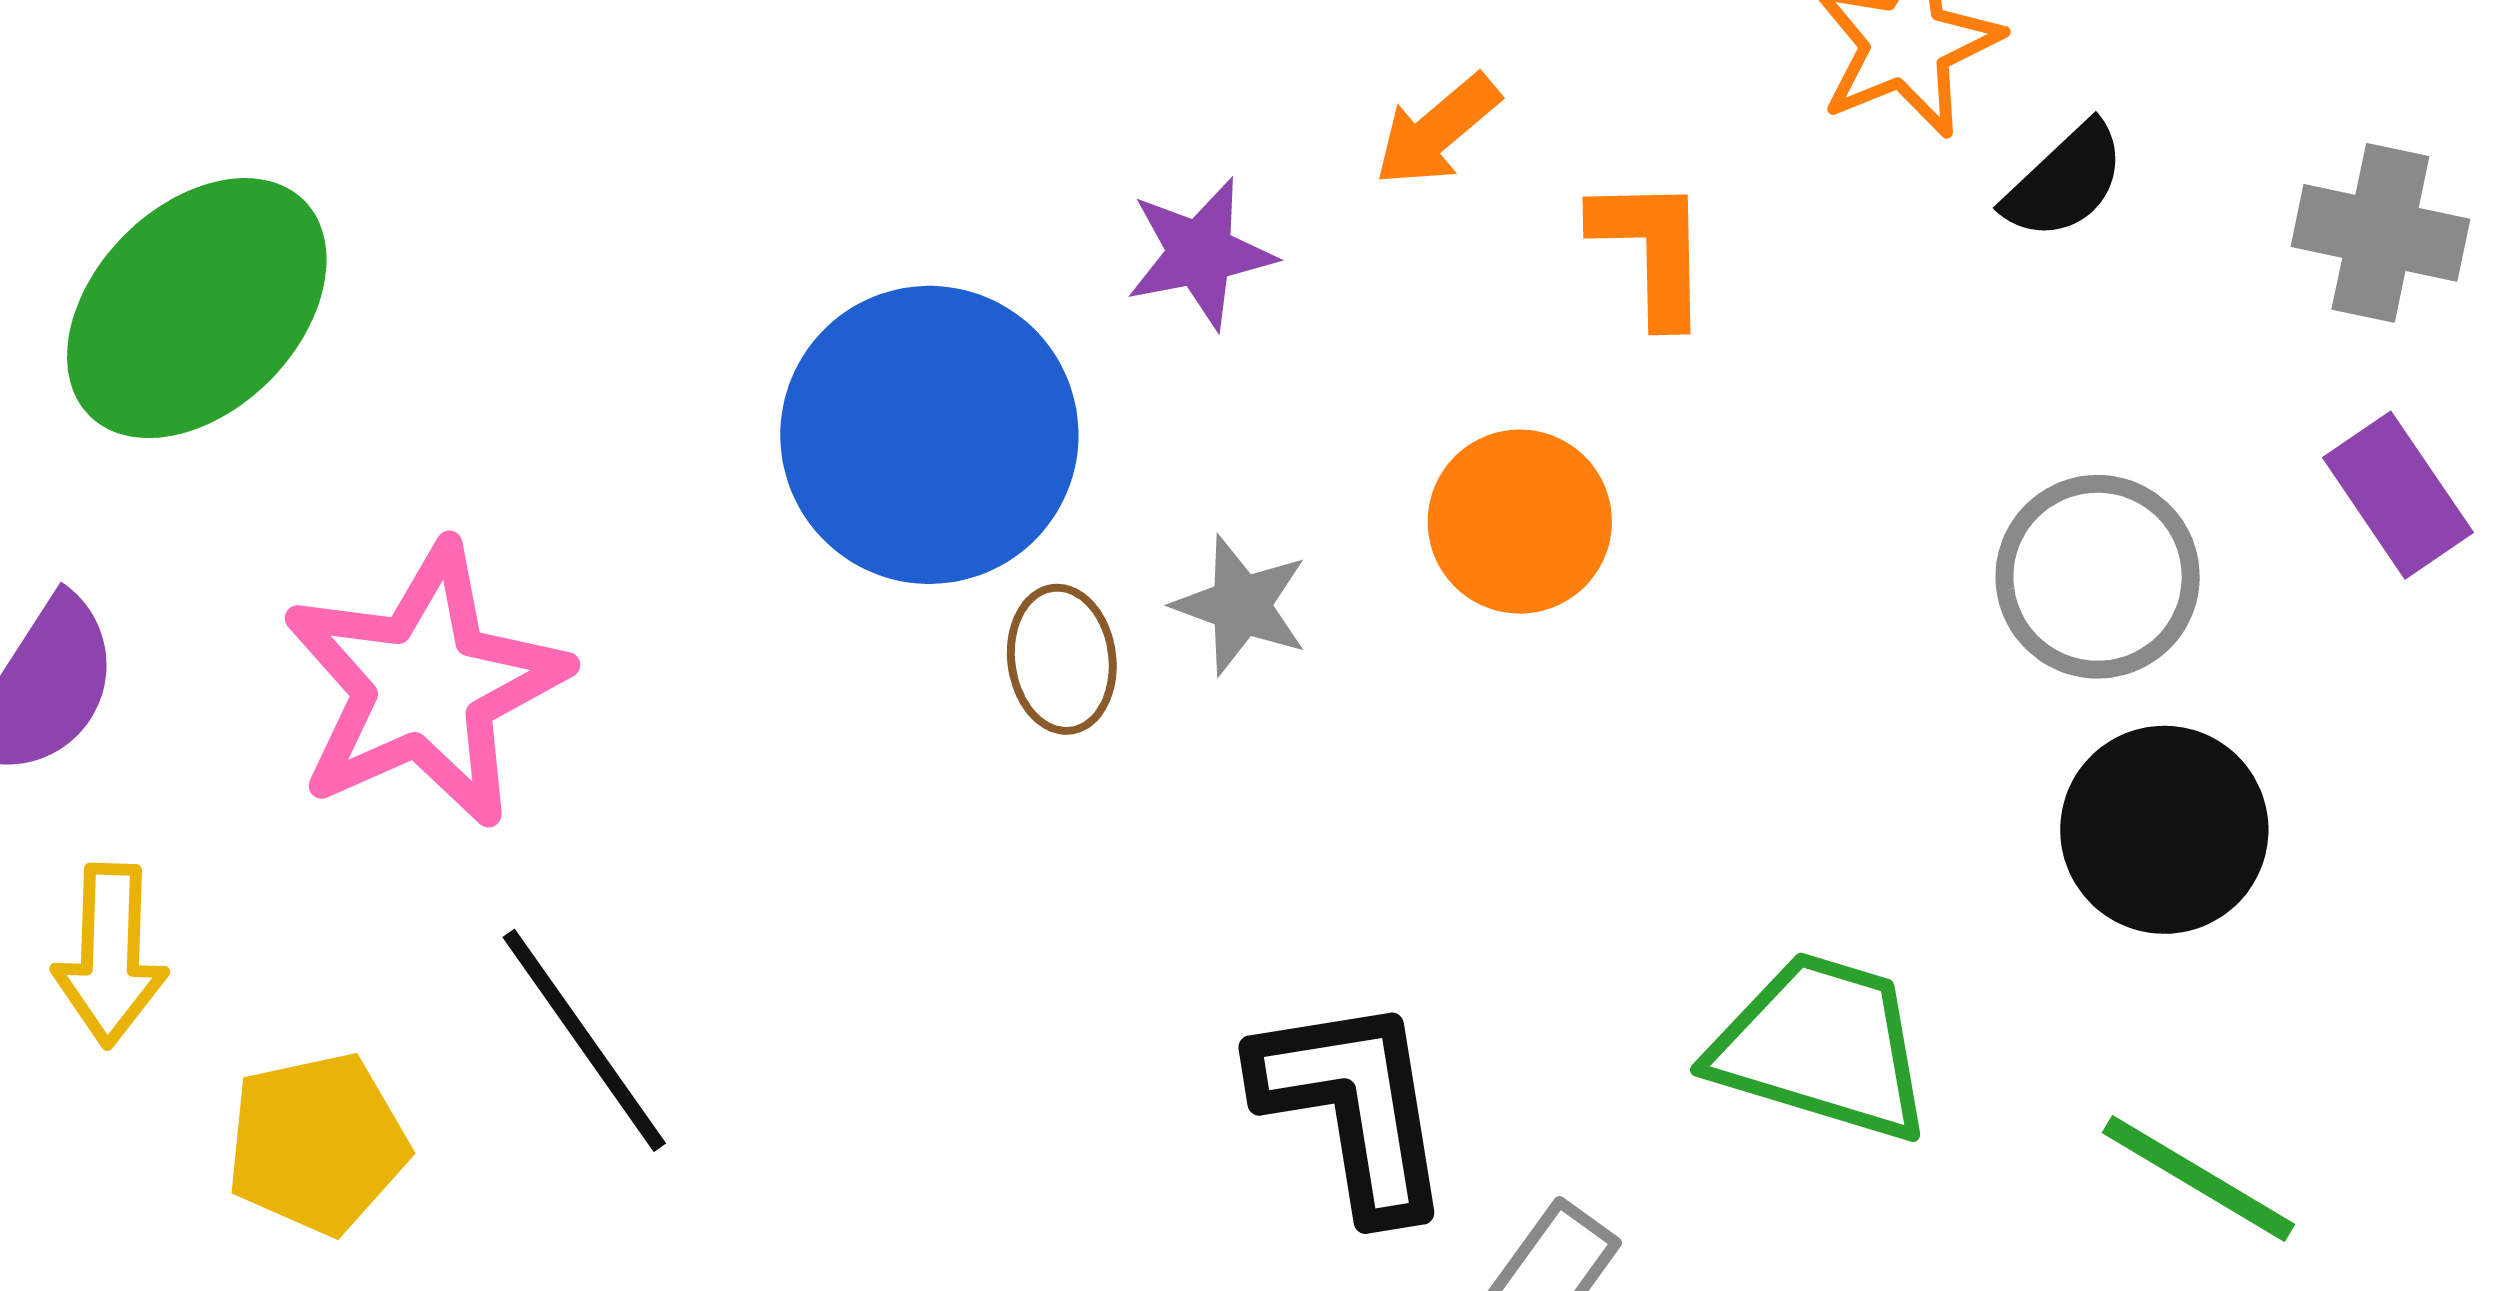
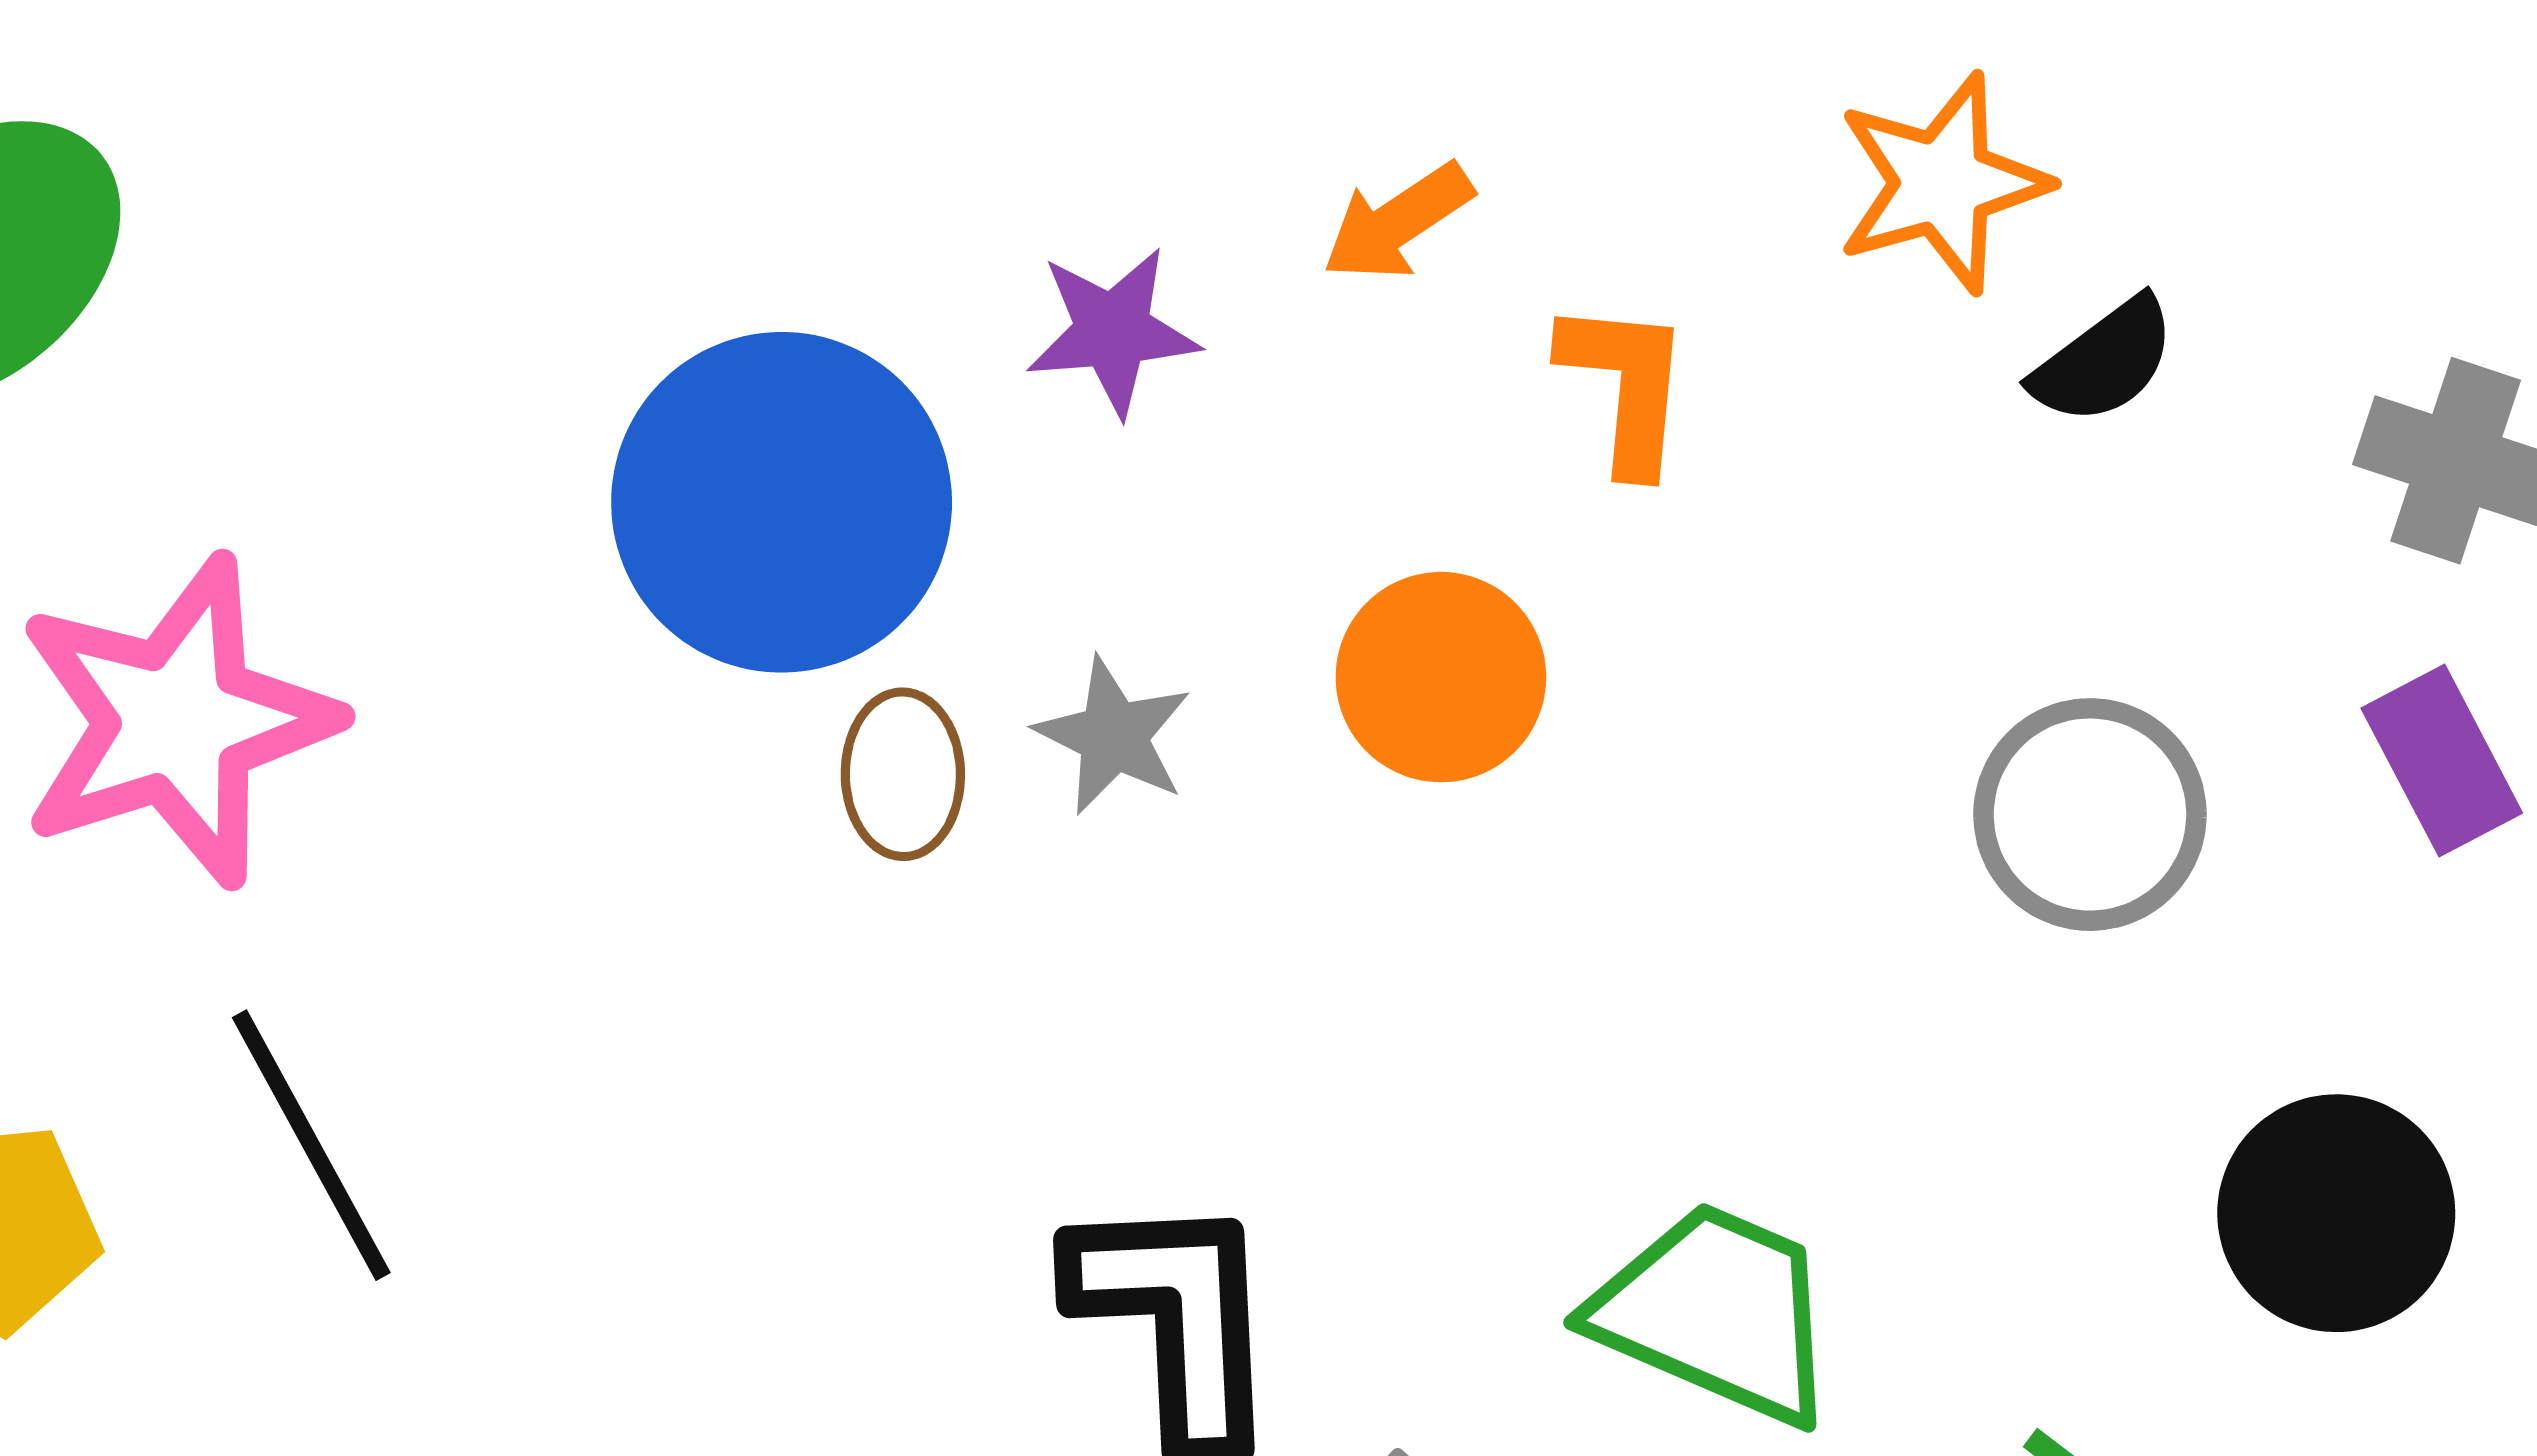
black circle: (2164, 830) -> (2336, 1213), moved

